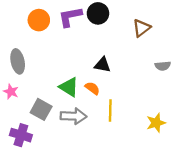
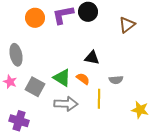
gray semicircle: (163, 66) -> (116, 80), moved
gray square: (41, 109) -> (35, 87), moved
yellow star: (156, 123) -> (140, 110), turned 30

